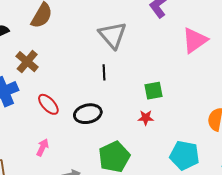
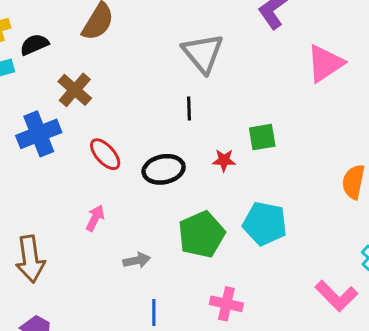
red star: (146, 118) -> (224, 160), moved
cyan pentagon: (185, 155) -> (265, 224), moved

